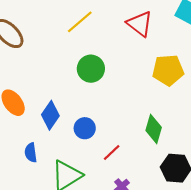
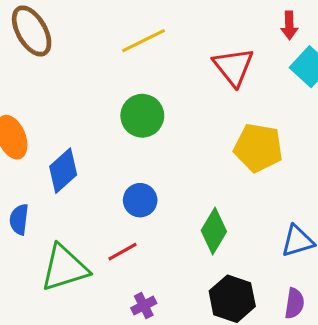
blue circle: (85, 128) -> (140, 200), moved
red line: (112, 152) -> (122, 252), moved

